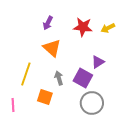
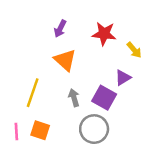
yellow arrow: (108, 28) -> (134, 50), moved, turned -104
orange square: (45, 97) -> (40, 130), moved
gray circle: (92, 103) -> (94, 129), moved

